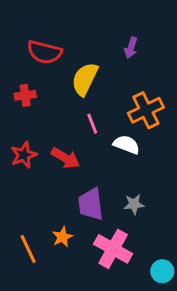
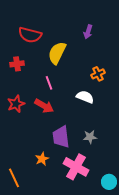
orange cross: (146, 110) -> (98, 74), size x0.6
pink line: (92, 124) -> (49, 83), moved
orange line: (28, 249) -> (14, 178), moved

